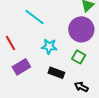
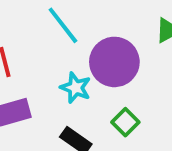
purple circle: (81, 29) -> (114, 62), moved

